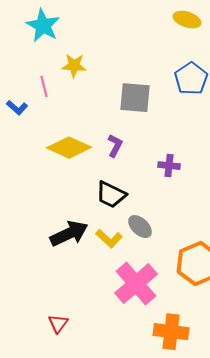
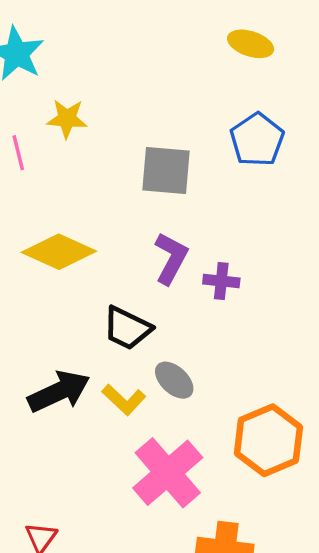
purple L-shape: (115, 146) -> (171, 258), moved, size x1.4

